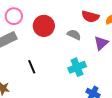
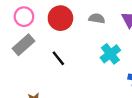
black line: (32, 67) -> (58, 58), moved

